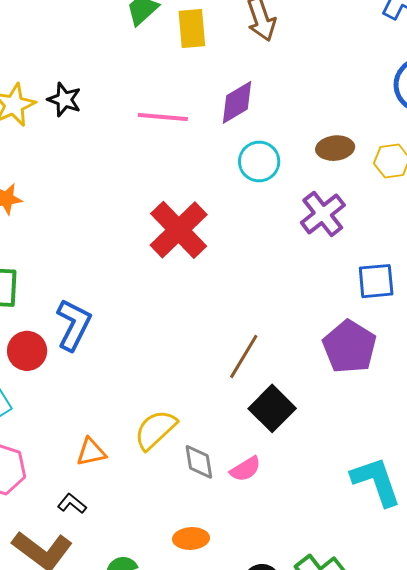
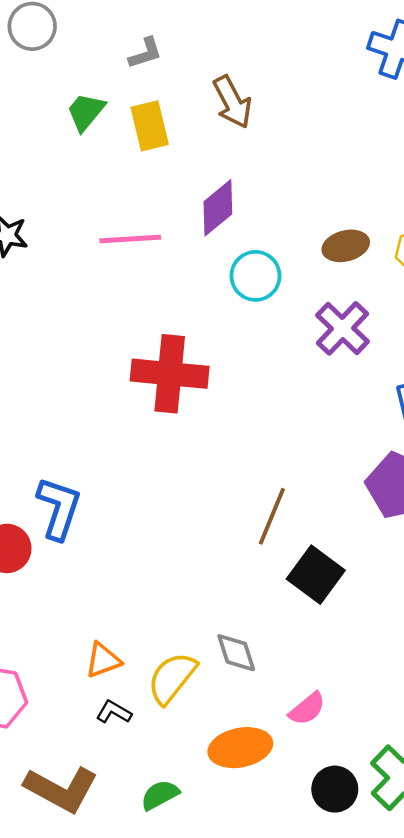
red cross: (179, 230) -> (170, 374), turned -32
yellow semicircle: (155, 430) -> (172, 678), moved
pink semicircle: (245, 469) -> (307, 709), moved
black L-shape: (72, 504) -> (114, 712), moved
orange ellipse: (191, 538) -> (240, 748), size x1.4

